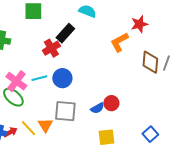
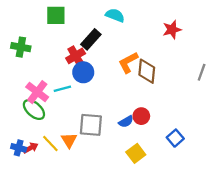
orange L-shape: (119, 42) -> (128, 62), moved
brown diamond: (150, 62) -> (147, 71), moved
blue circle: (62, 78) -> (83, 72), moved
blue square: (150, 134) -> (175, 138), moved
yellow square: (106, 137) -> (136, 153), turned -30

